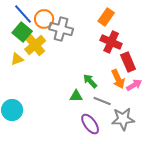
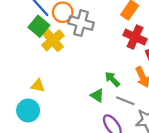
yellow triangle: (17, 59) -> (38, 86), moved, turned 32
green triangle: (76, 96) -> (97, 95), turned 32

